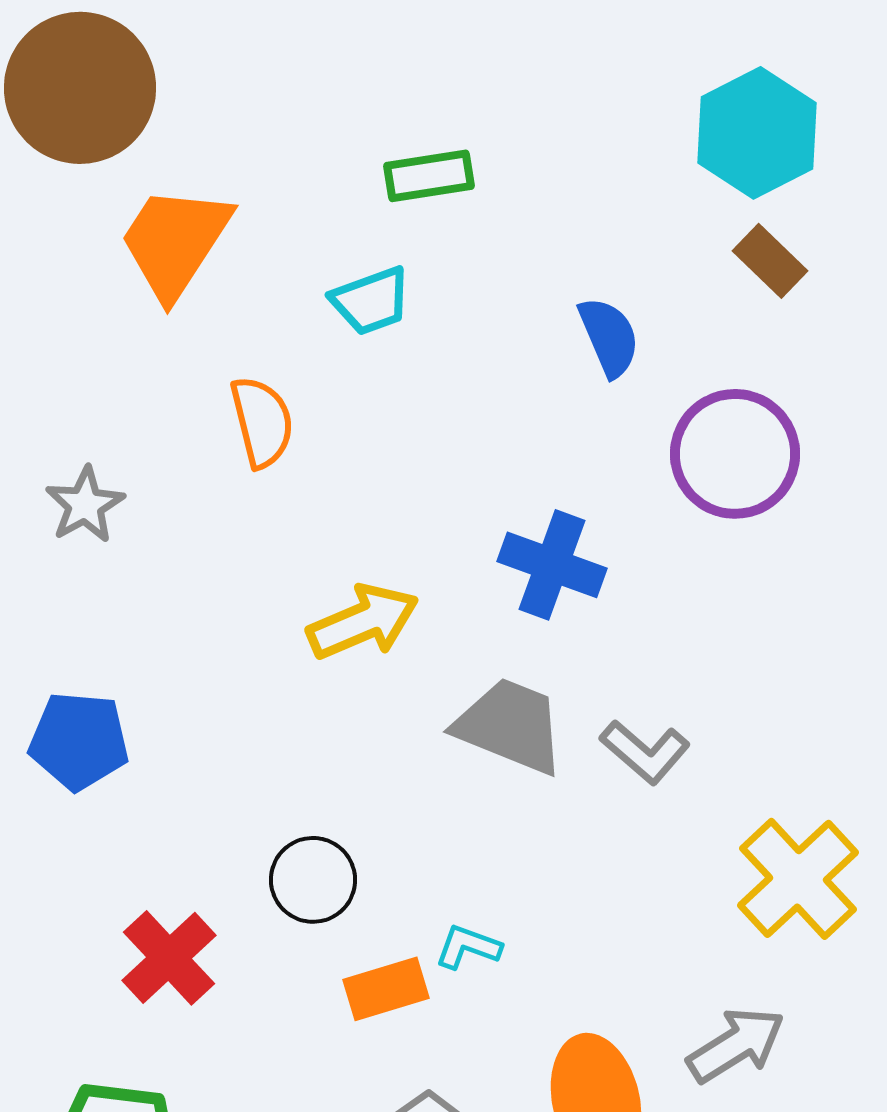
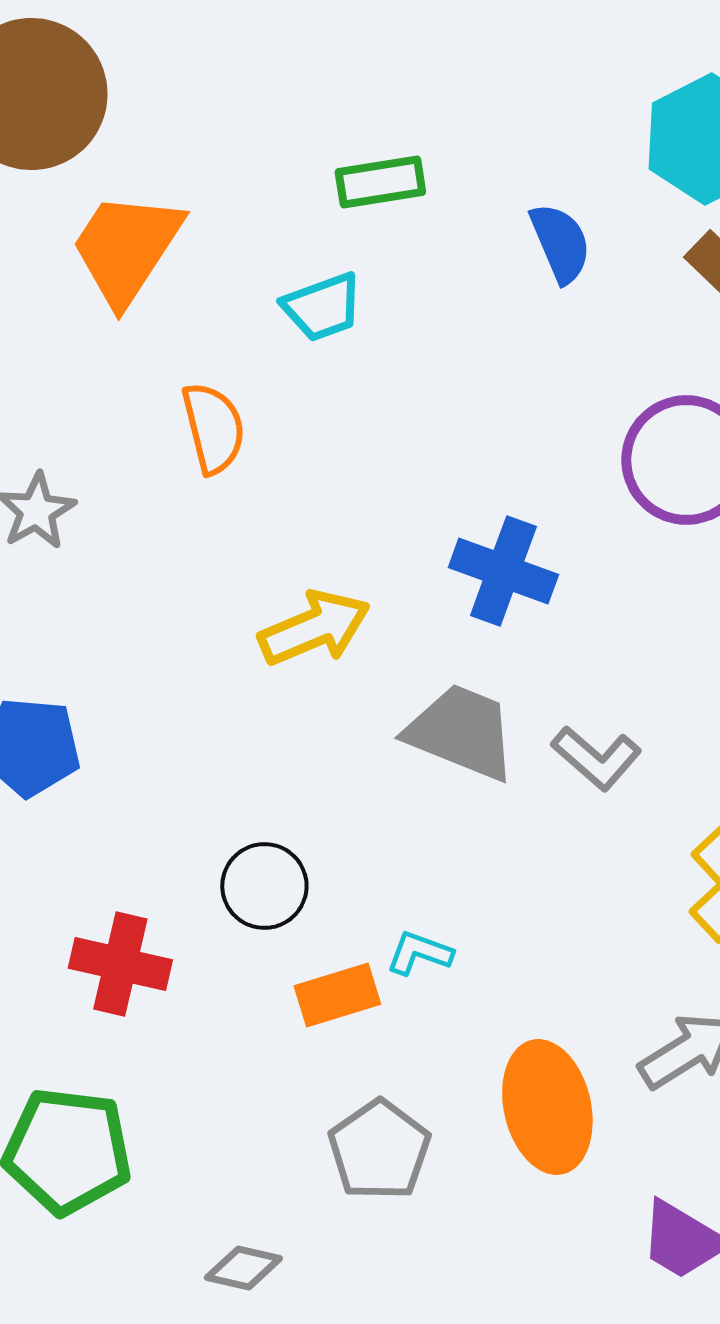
blue semicircle: (609, 337) -> (560, 243), moved
red cross: (169, 958) -> (120, 964), turned -34

